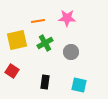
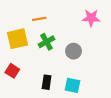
pink star: (67, 18) -> (91, 18), moved
cyan square: (79, 85) -> (72, 85), moved

